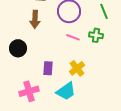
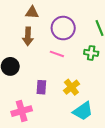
pink line: (73, 37) -> (57, 54), moved
cyan trapezoid: (66, 91) -> (83, 111), moved

